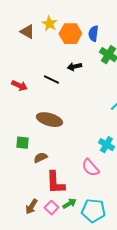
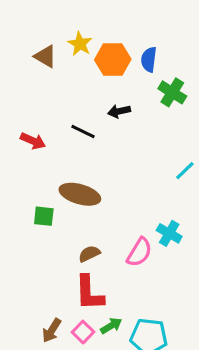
green square: (22, 143) -> (44, 216), moved
brown semicircle: (40, 158) -> (89, 254), moved
pink semicircle: (90, 168) -> (139, 252), moved, turned -108

